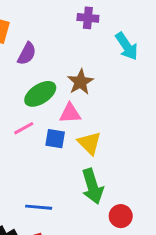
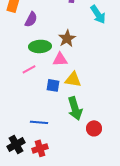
green ellipse: (40, 94) -> (40, 46), turned 30
blue square: (55, 139) -> (53, 85), moved
yellow triangle: (89, 143) -> (73, 79), turned -36

